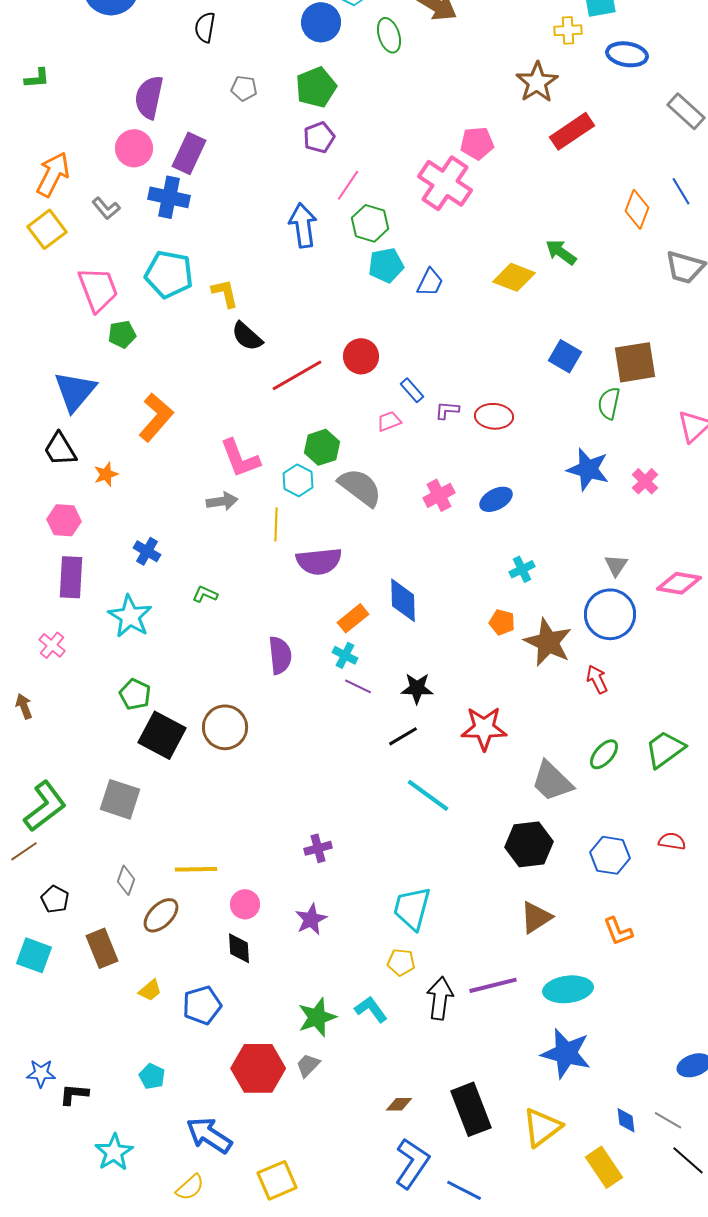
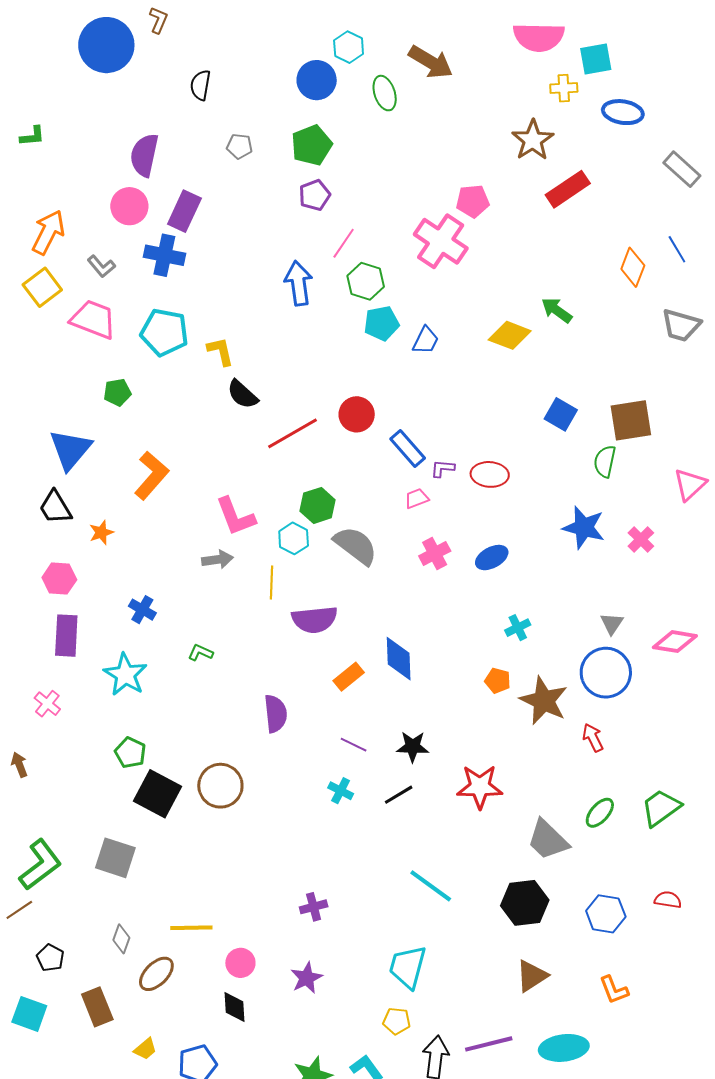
pink trapezoid: (98, 289) -> (93, 319), moved, turned -48
blue rectangle: (412, 390) -> (408, 448), size x1.5
pink trapezoid: (389, 421) -> (417, 498), moved
cyan cross: (345, 655) -> (341, 791), moved
cyan line: (428, 795) -> (431, 886), moved

